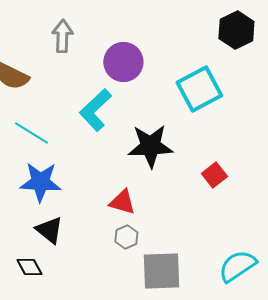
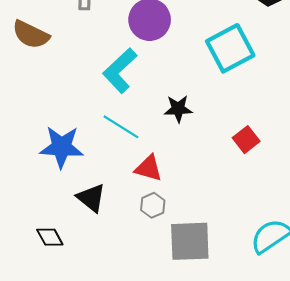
cyan line: (31, 133) -> (121, 127), moved
black star: (150, 146) -> (178, 109), size x0.6
black triangle: (49, 230) -> (91, 198), moved

